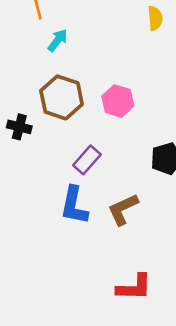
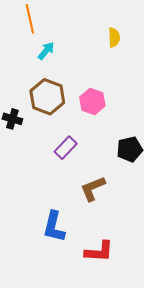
yellow semicircle: (155, 18) -> (114, 37), moved
blue L-shape: (74, 205) -> (54, 227), moved

